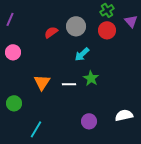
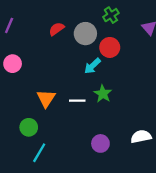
green cross: (107, 10) -> (111, 15), moved
red circle: (107, 30) -> (110, 47), moved
red semicircle: (51, 32) -> (56, 29), moved
green circle: (14, 103) -> (29, 127), moved

